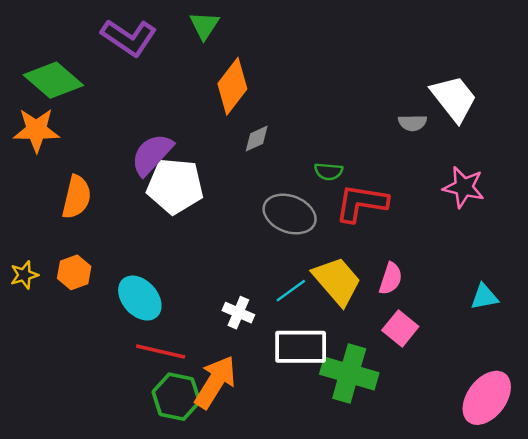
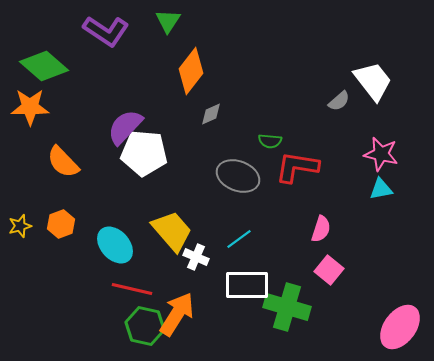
gray semicircle: (413, 123) -> (339, 101), turned -40
orange semicircle: (77, 197) -> (63, 162), turned 123
yellow trapezoid: (337, 281) -> (172, 231), moved
cyan triangle: (484, 297) -> (381, 189), moved

